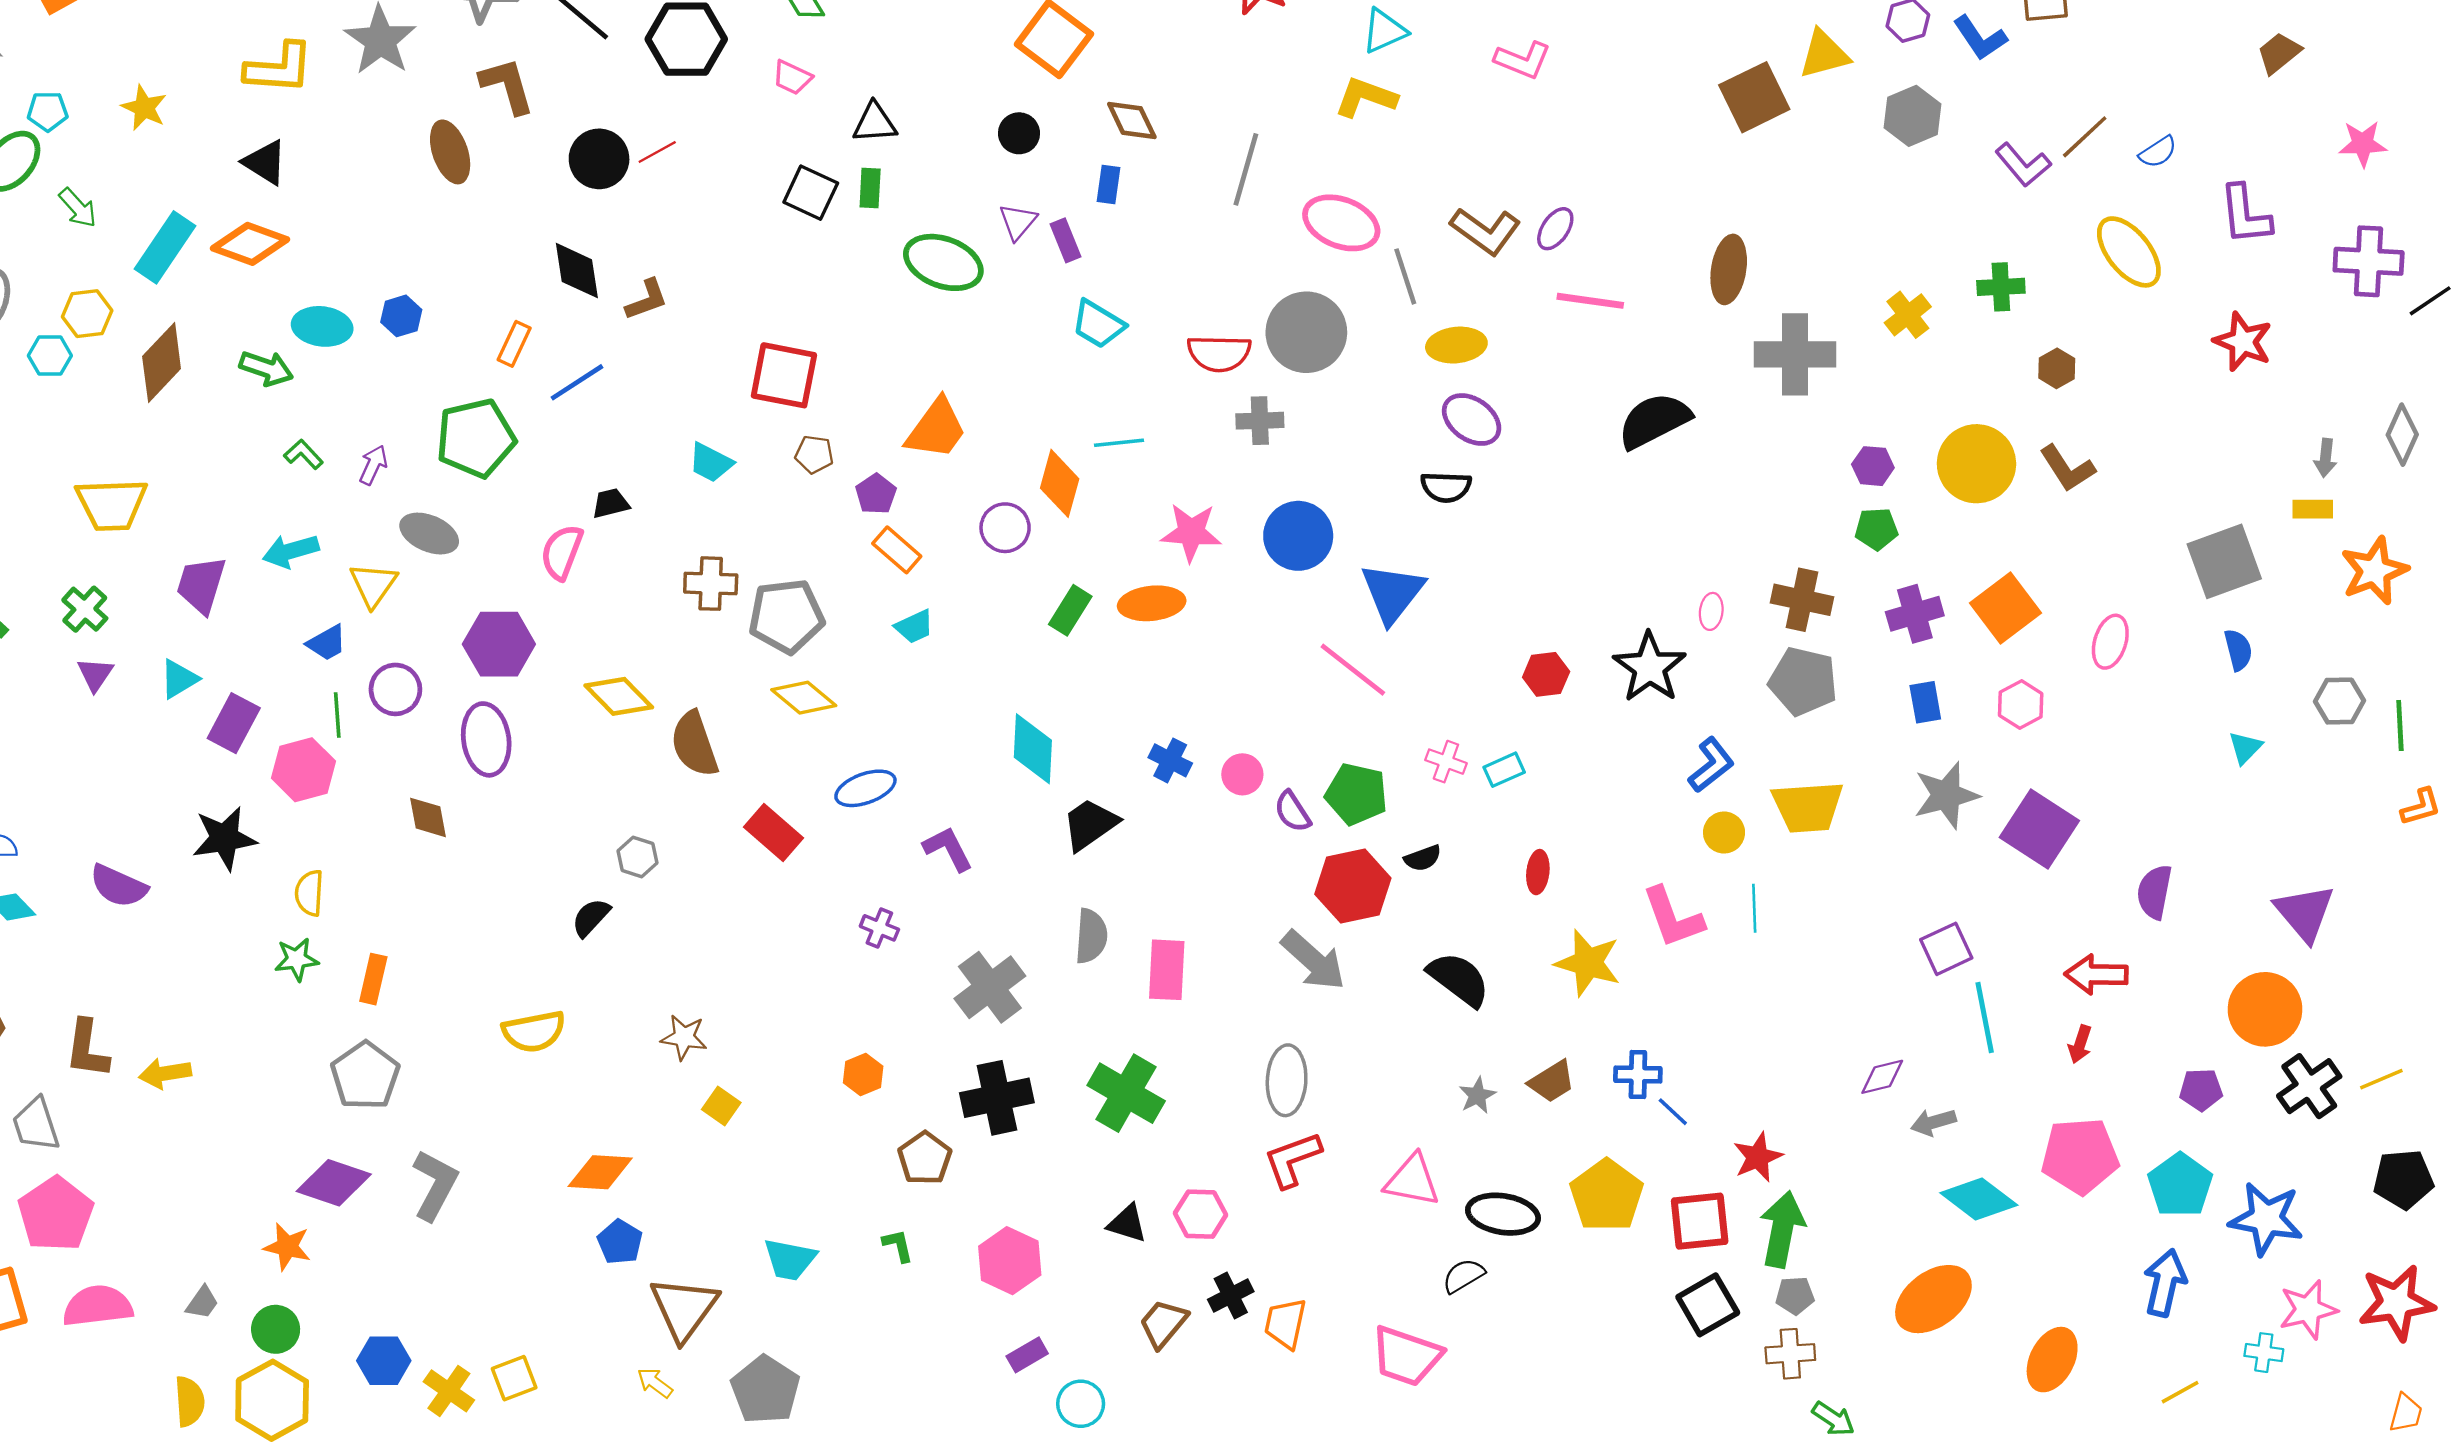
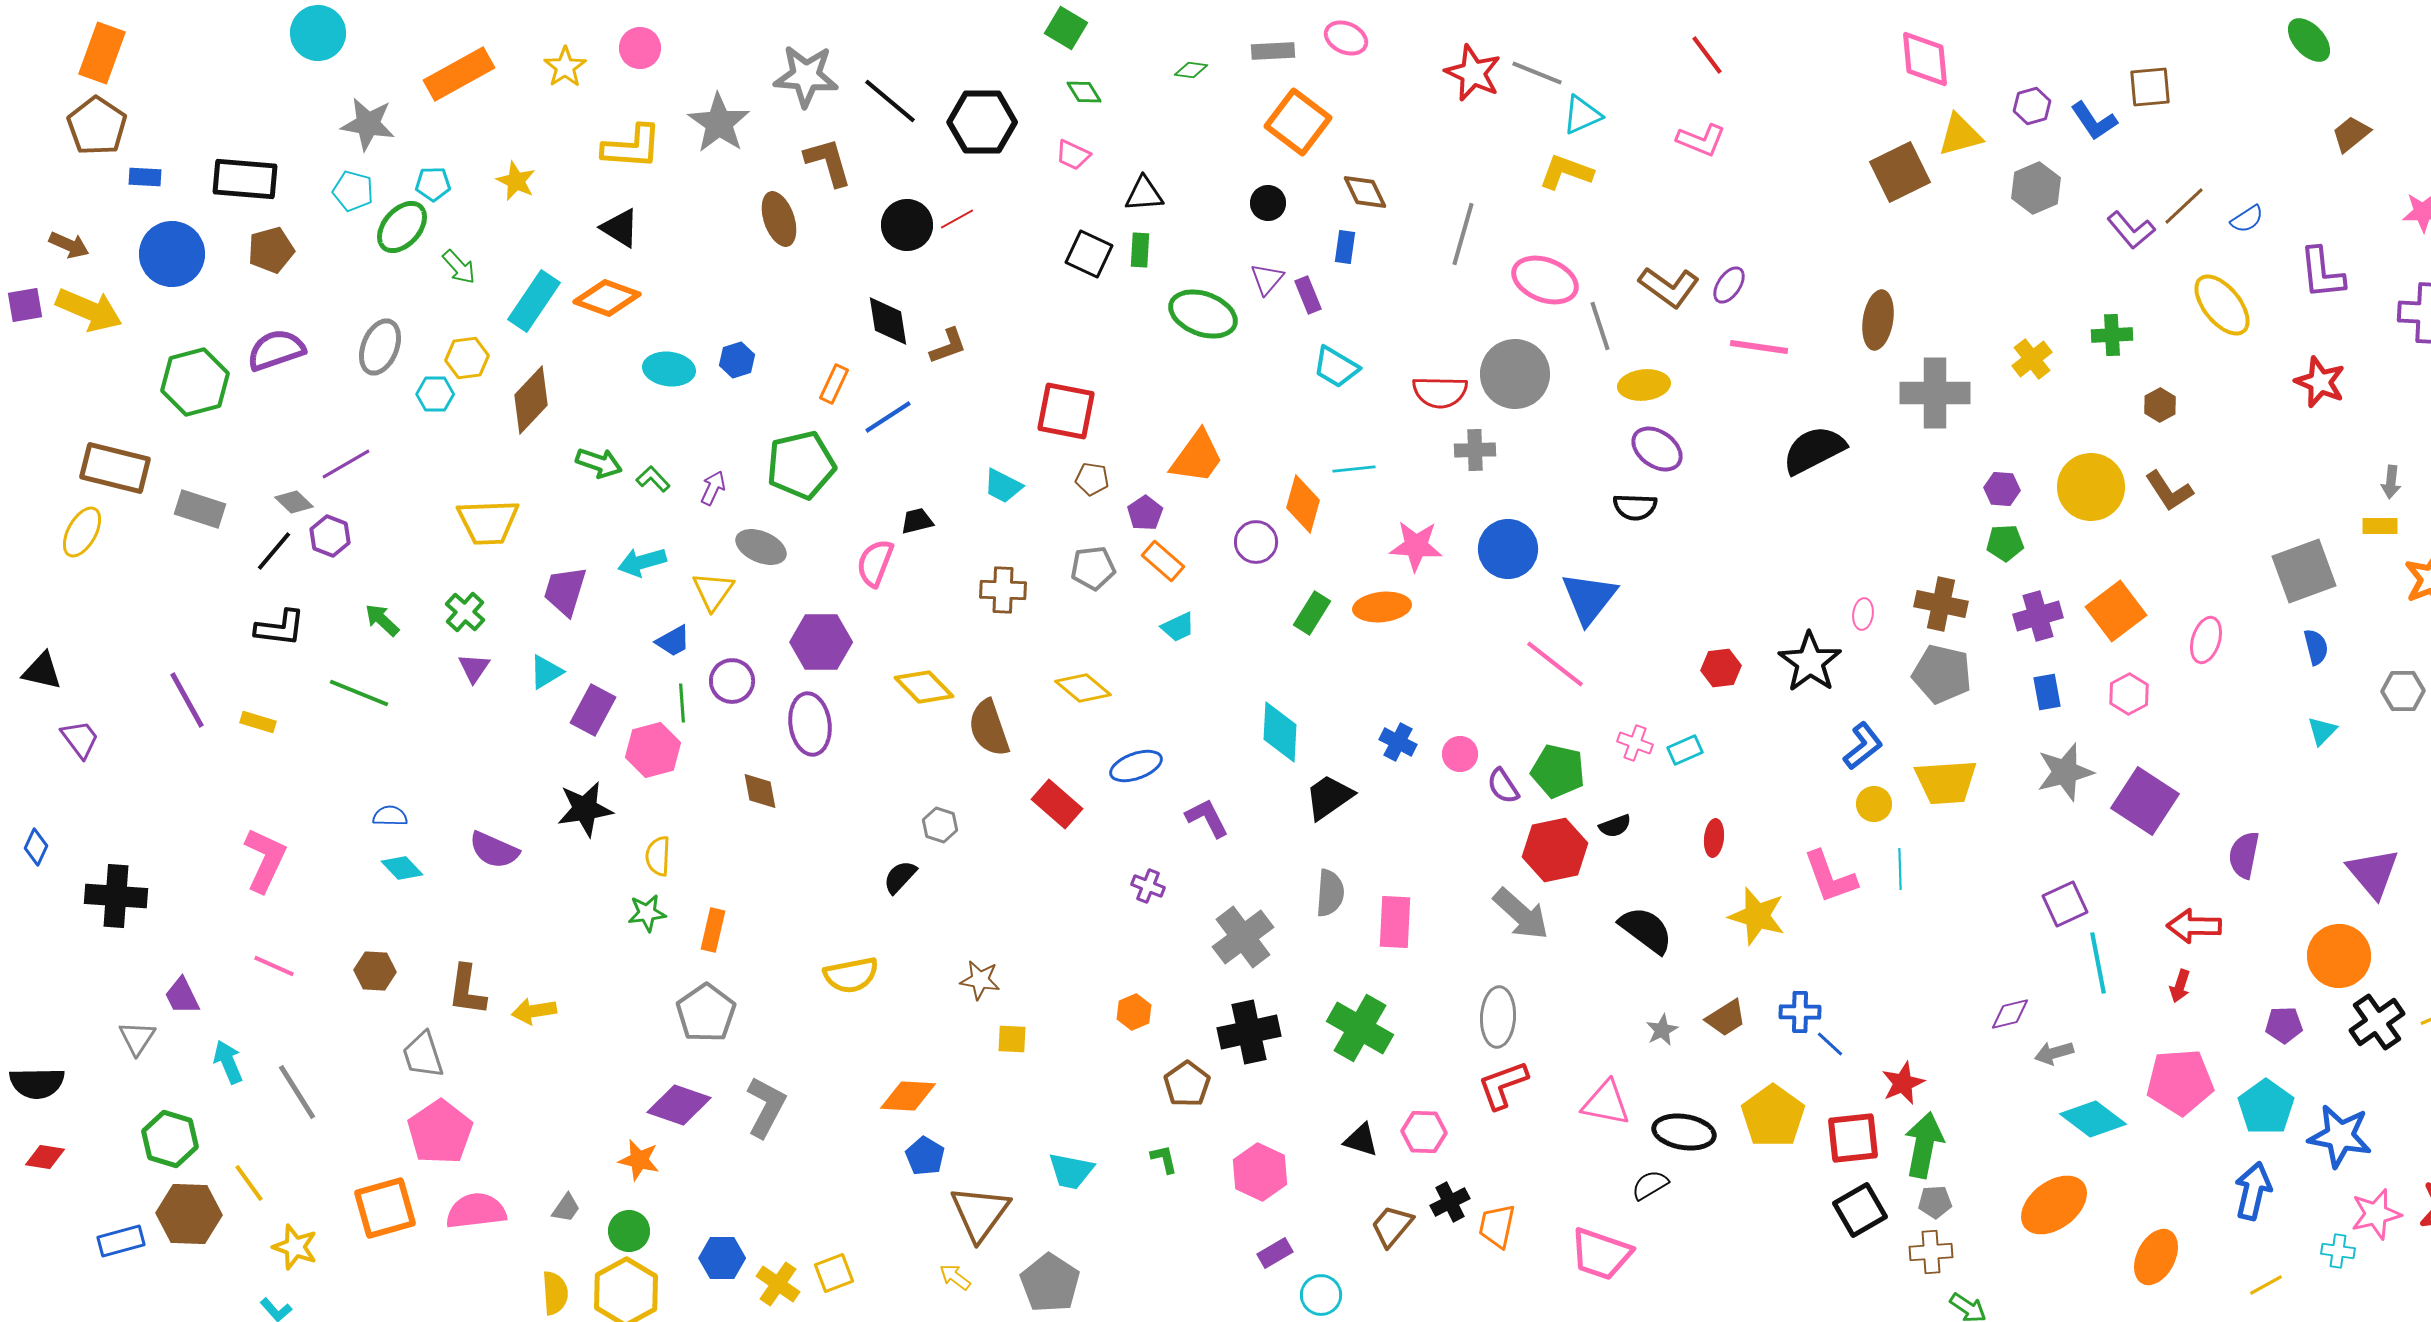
green arrow: (266, 368) -> (599, 463), moved
gray pentagon: (786, 616) -> (1093, 568), moved, size x0.7
yellow square: (721, 1106) -> (1012, 1039), turned -32

